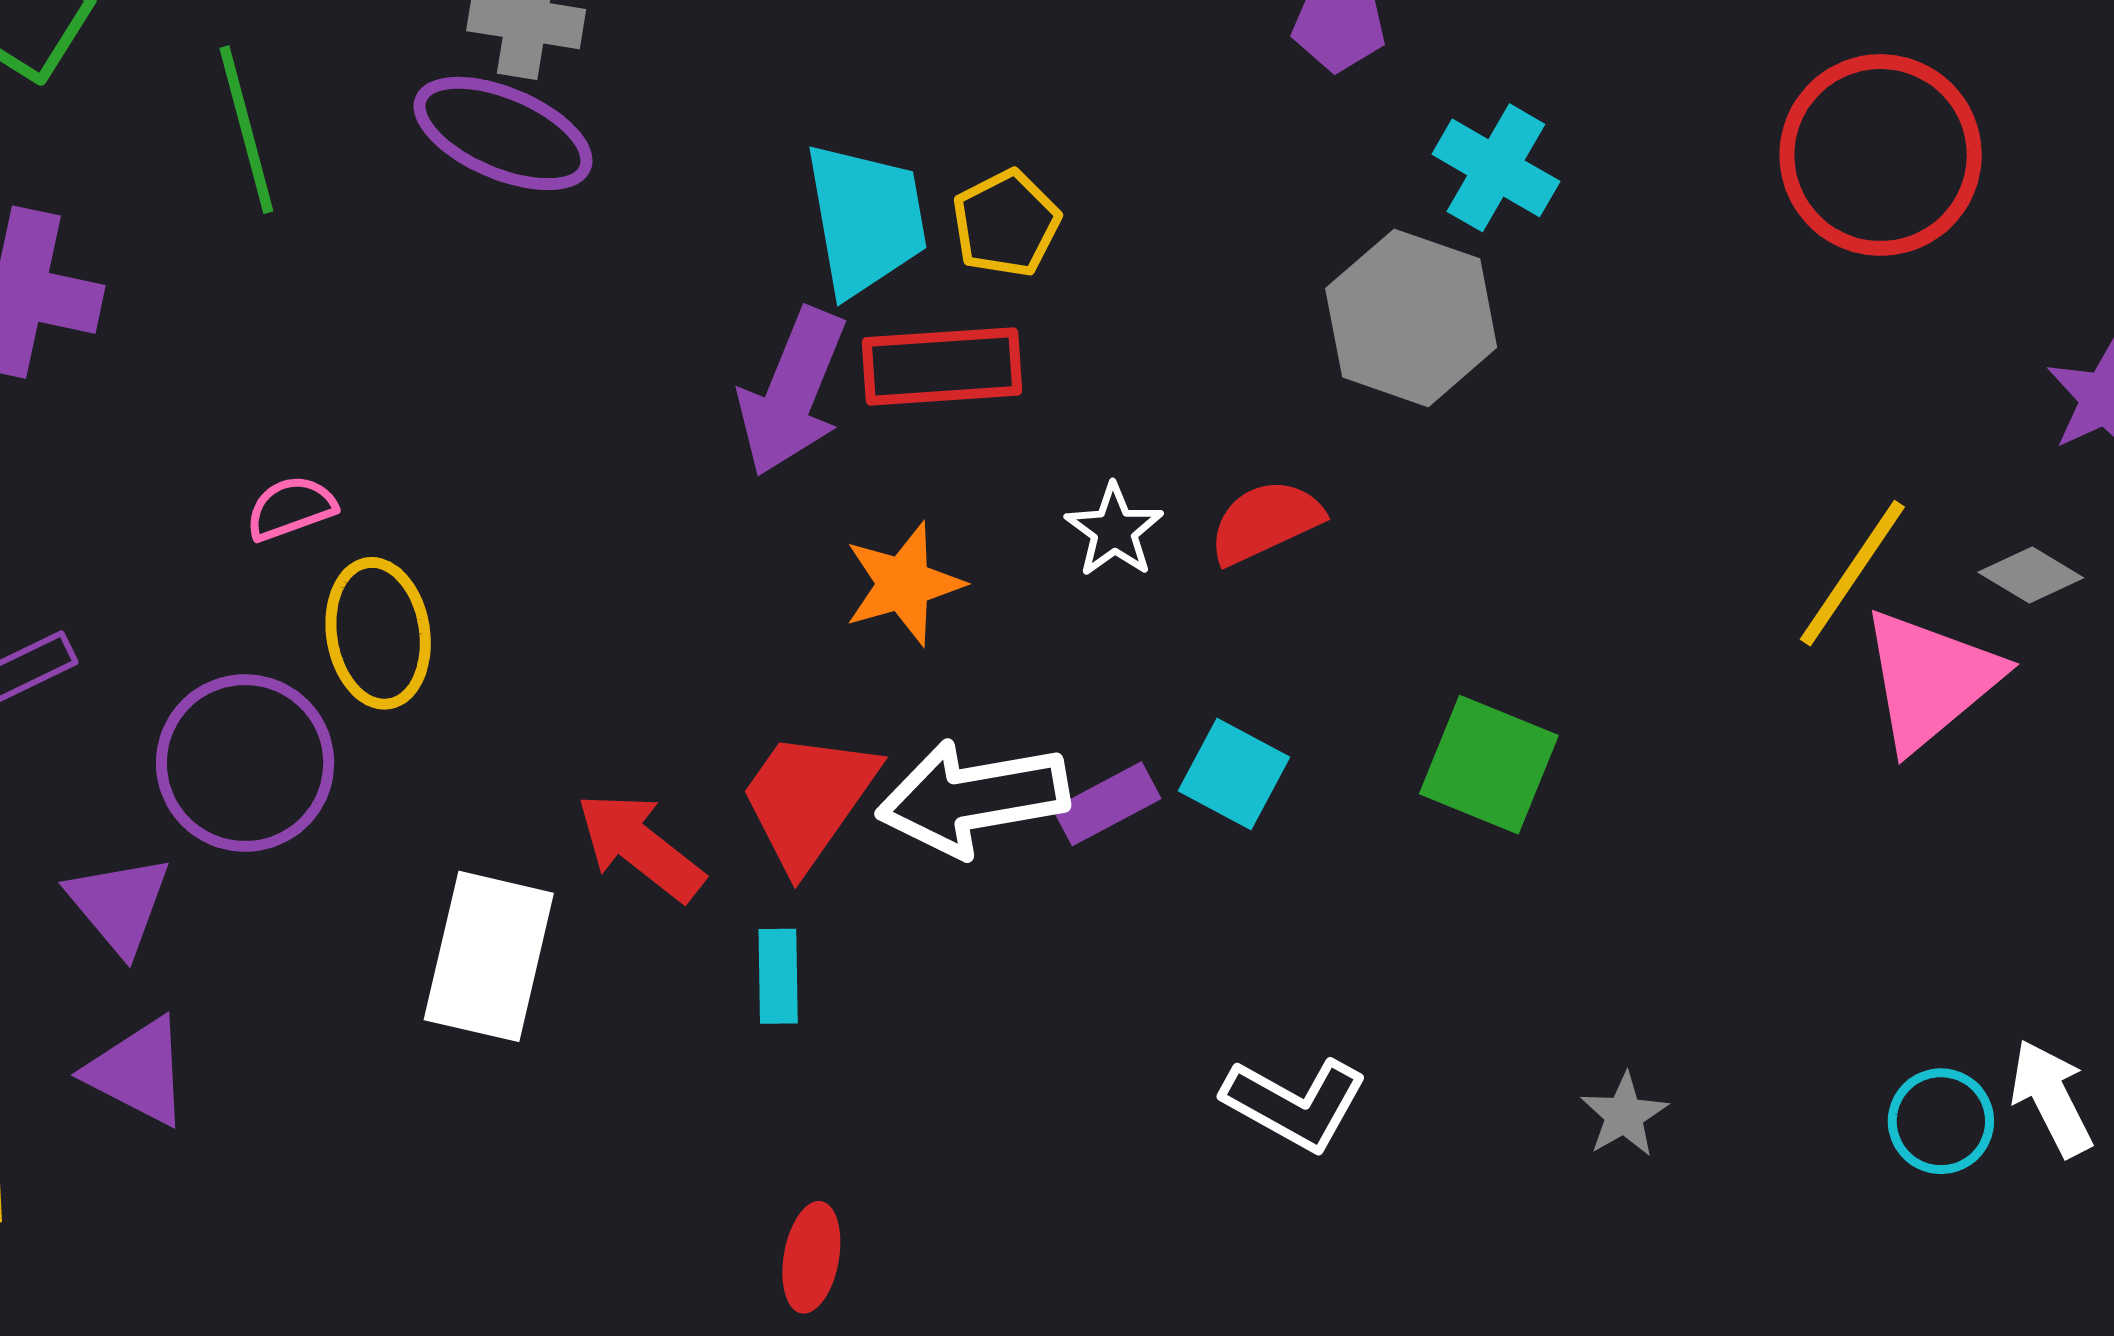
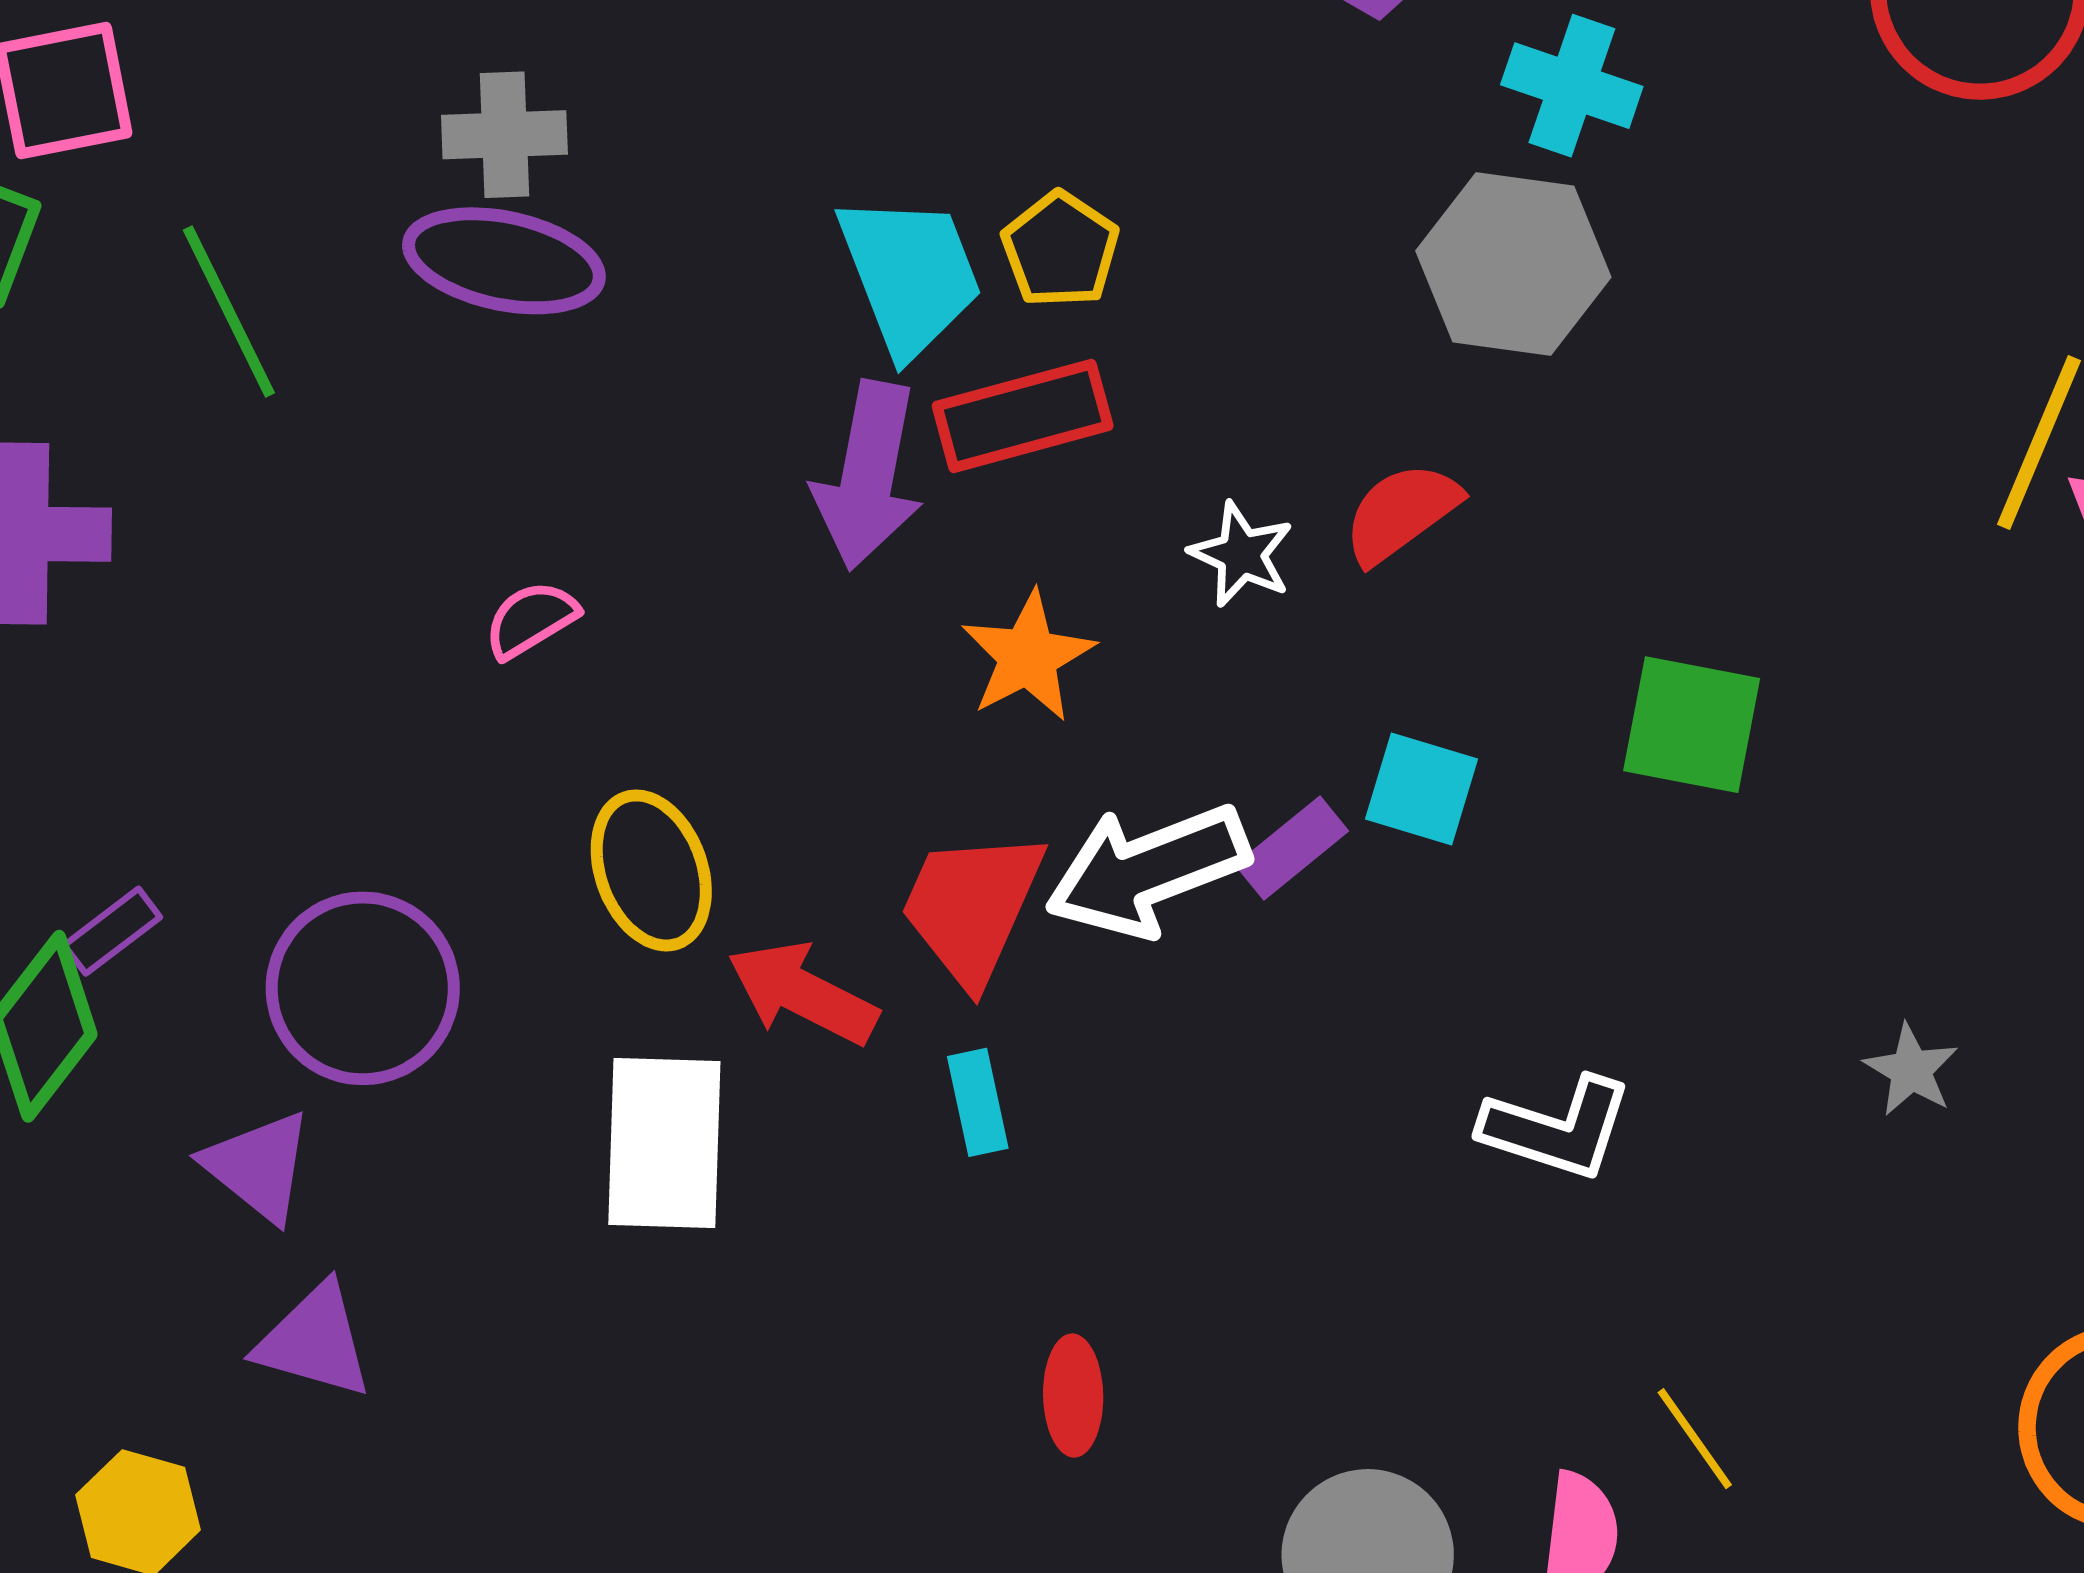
pink semicircle: (291, 508) -> (531, 619), moved
yellow ellipse: (378, 633) -> (651, 870), moved

